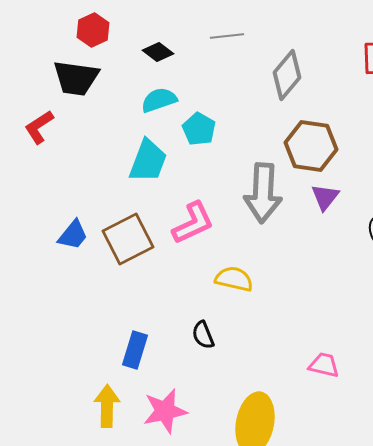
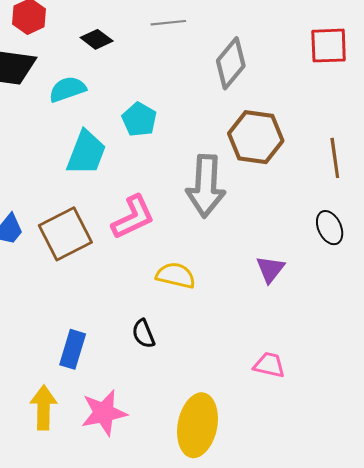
cyan semicircle: (159, 100) -> (67, 89), moved
purple triangle: (325, 197) -> (270, 269), moved

